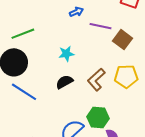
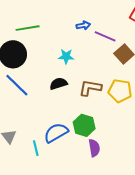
blue arrow: (76, 12) -> (83, 25), moved
brown L-shape: (96, 80) -> (90, 88), turned 40

